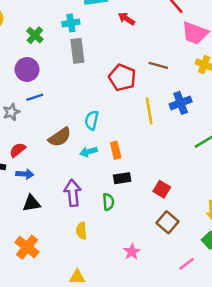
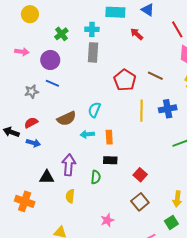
blue line: (35, 97) -> (52, 83), turned 32
black triangle: (31, 203) -> (47, 177), moved
orange cross: (27, 247) -> (25, 201), turned -30

